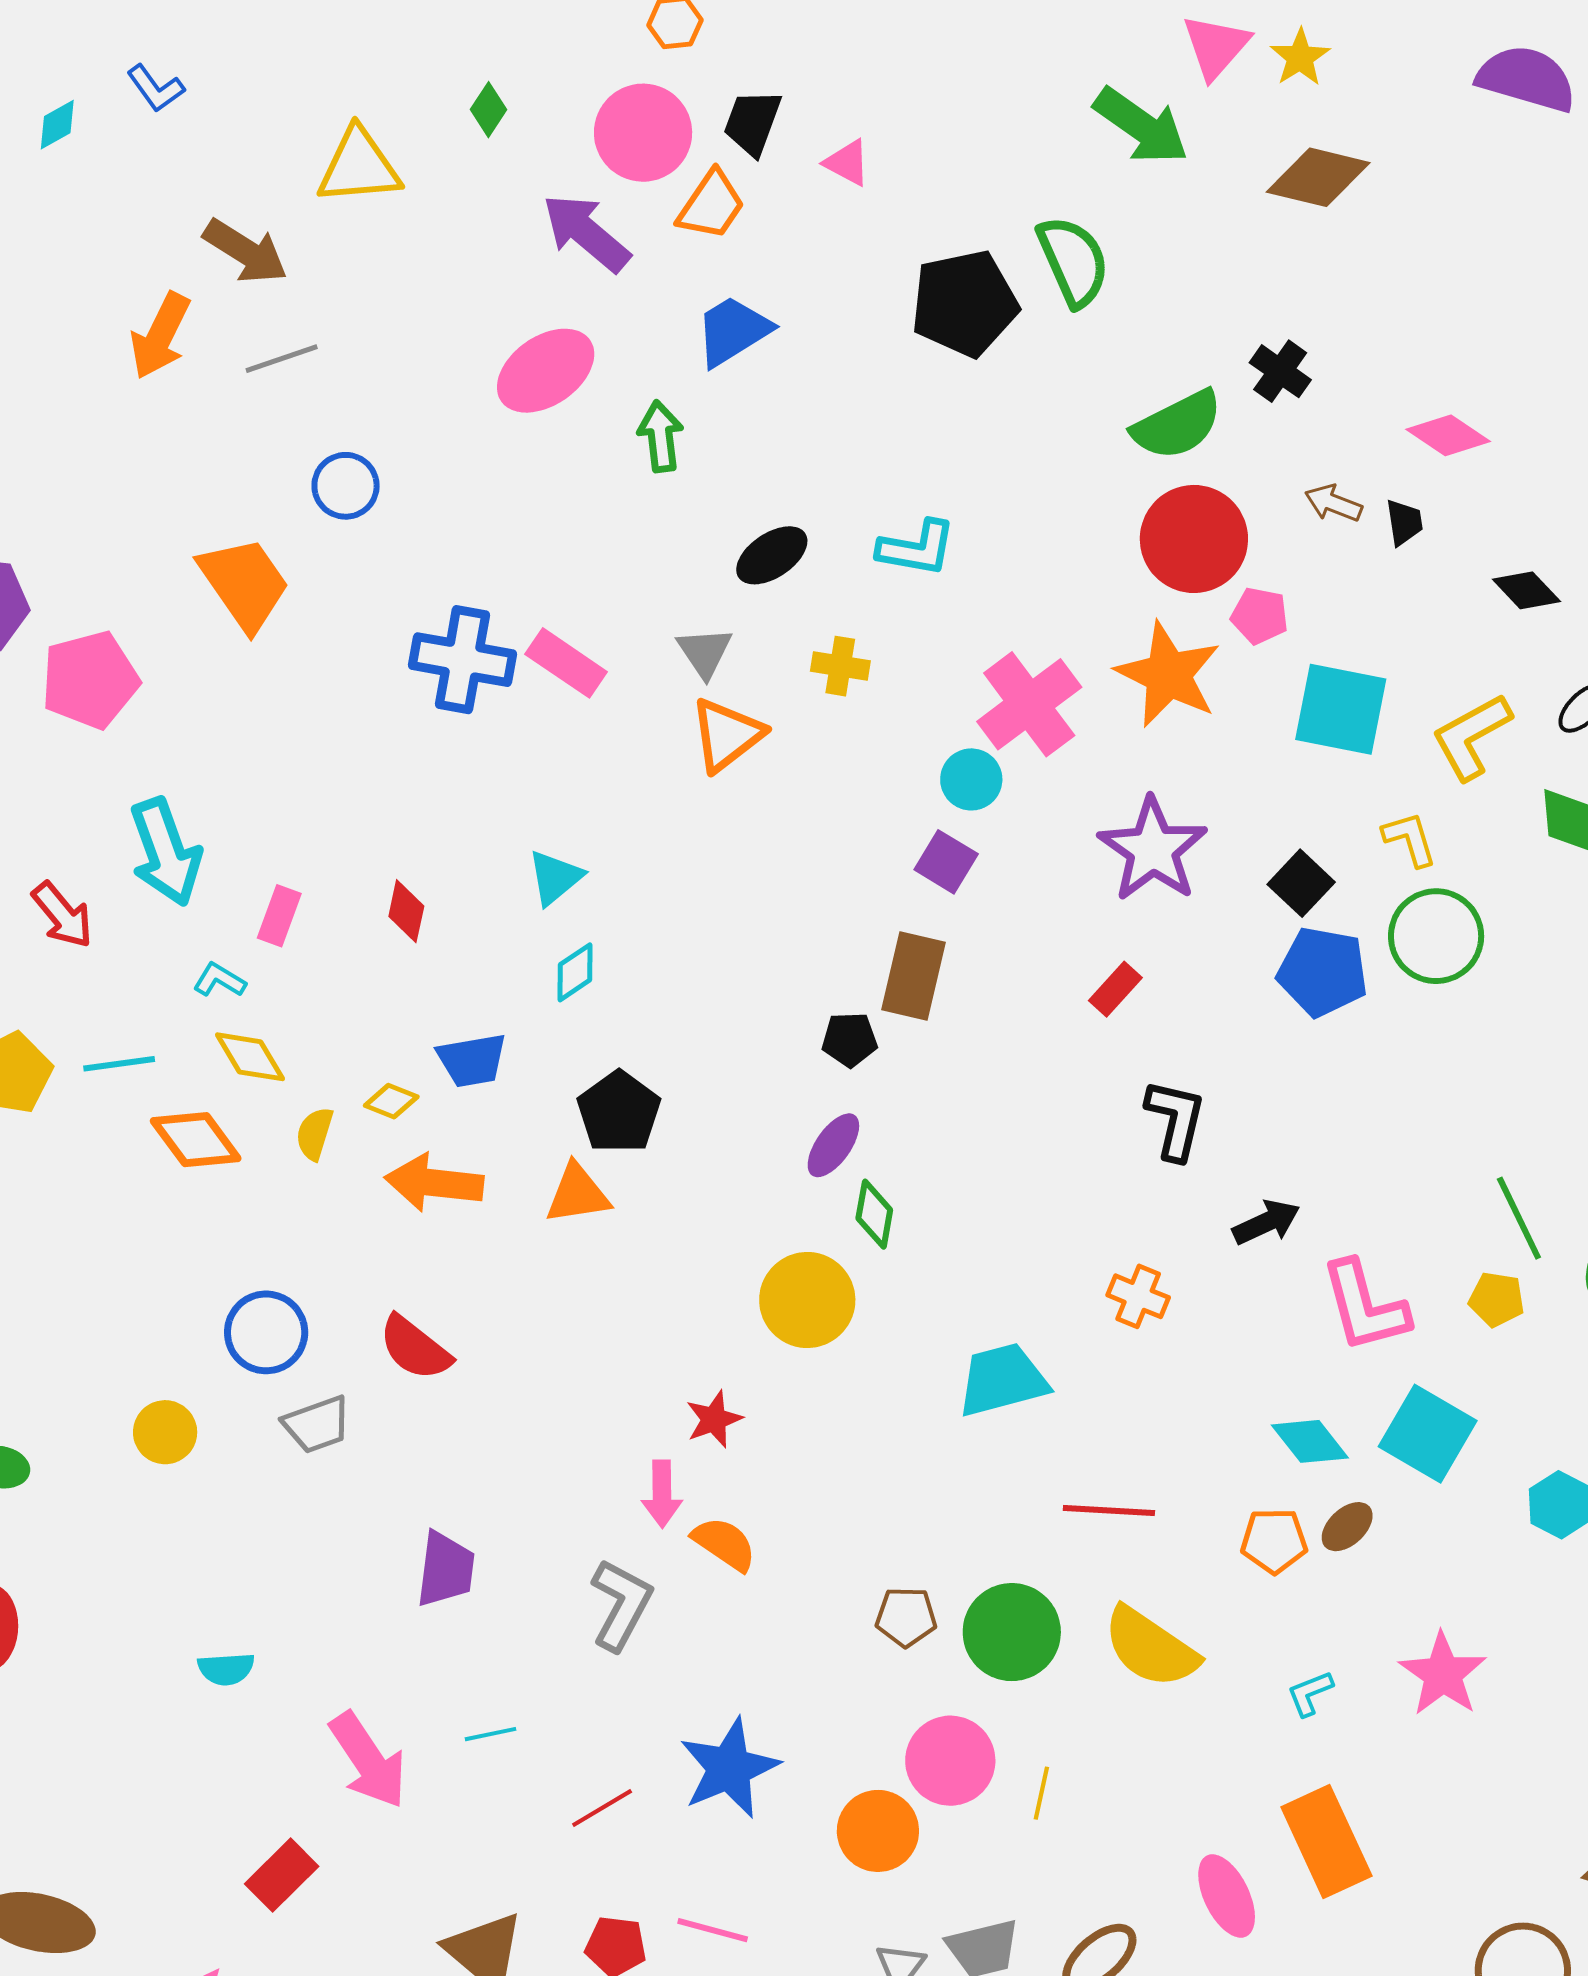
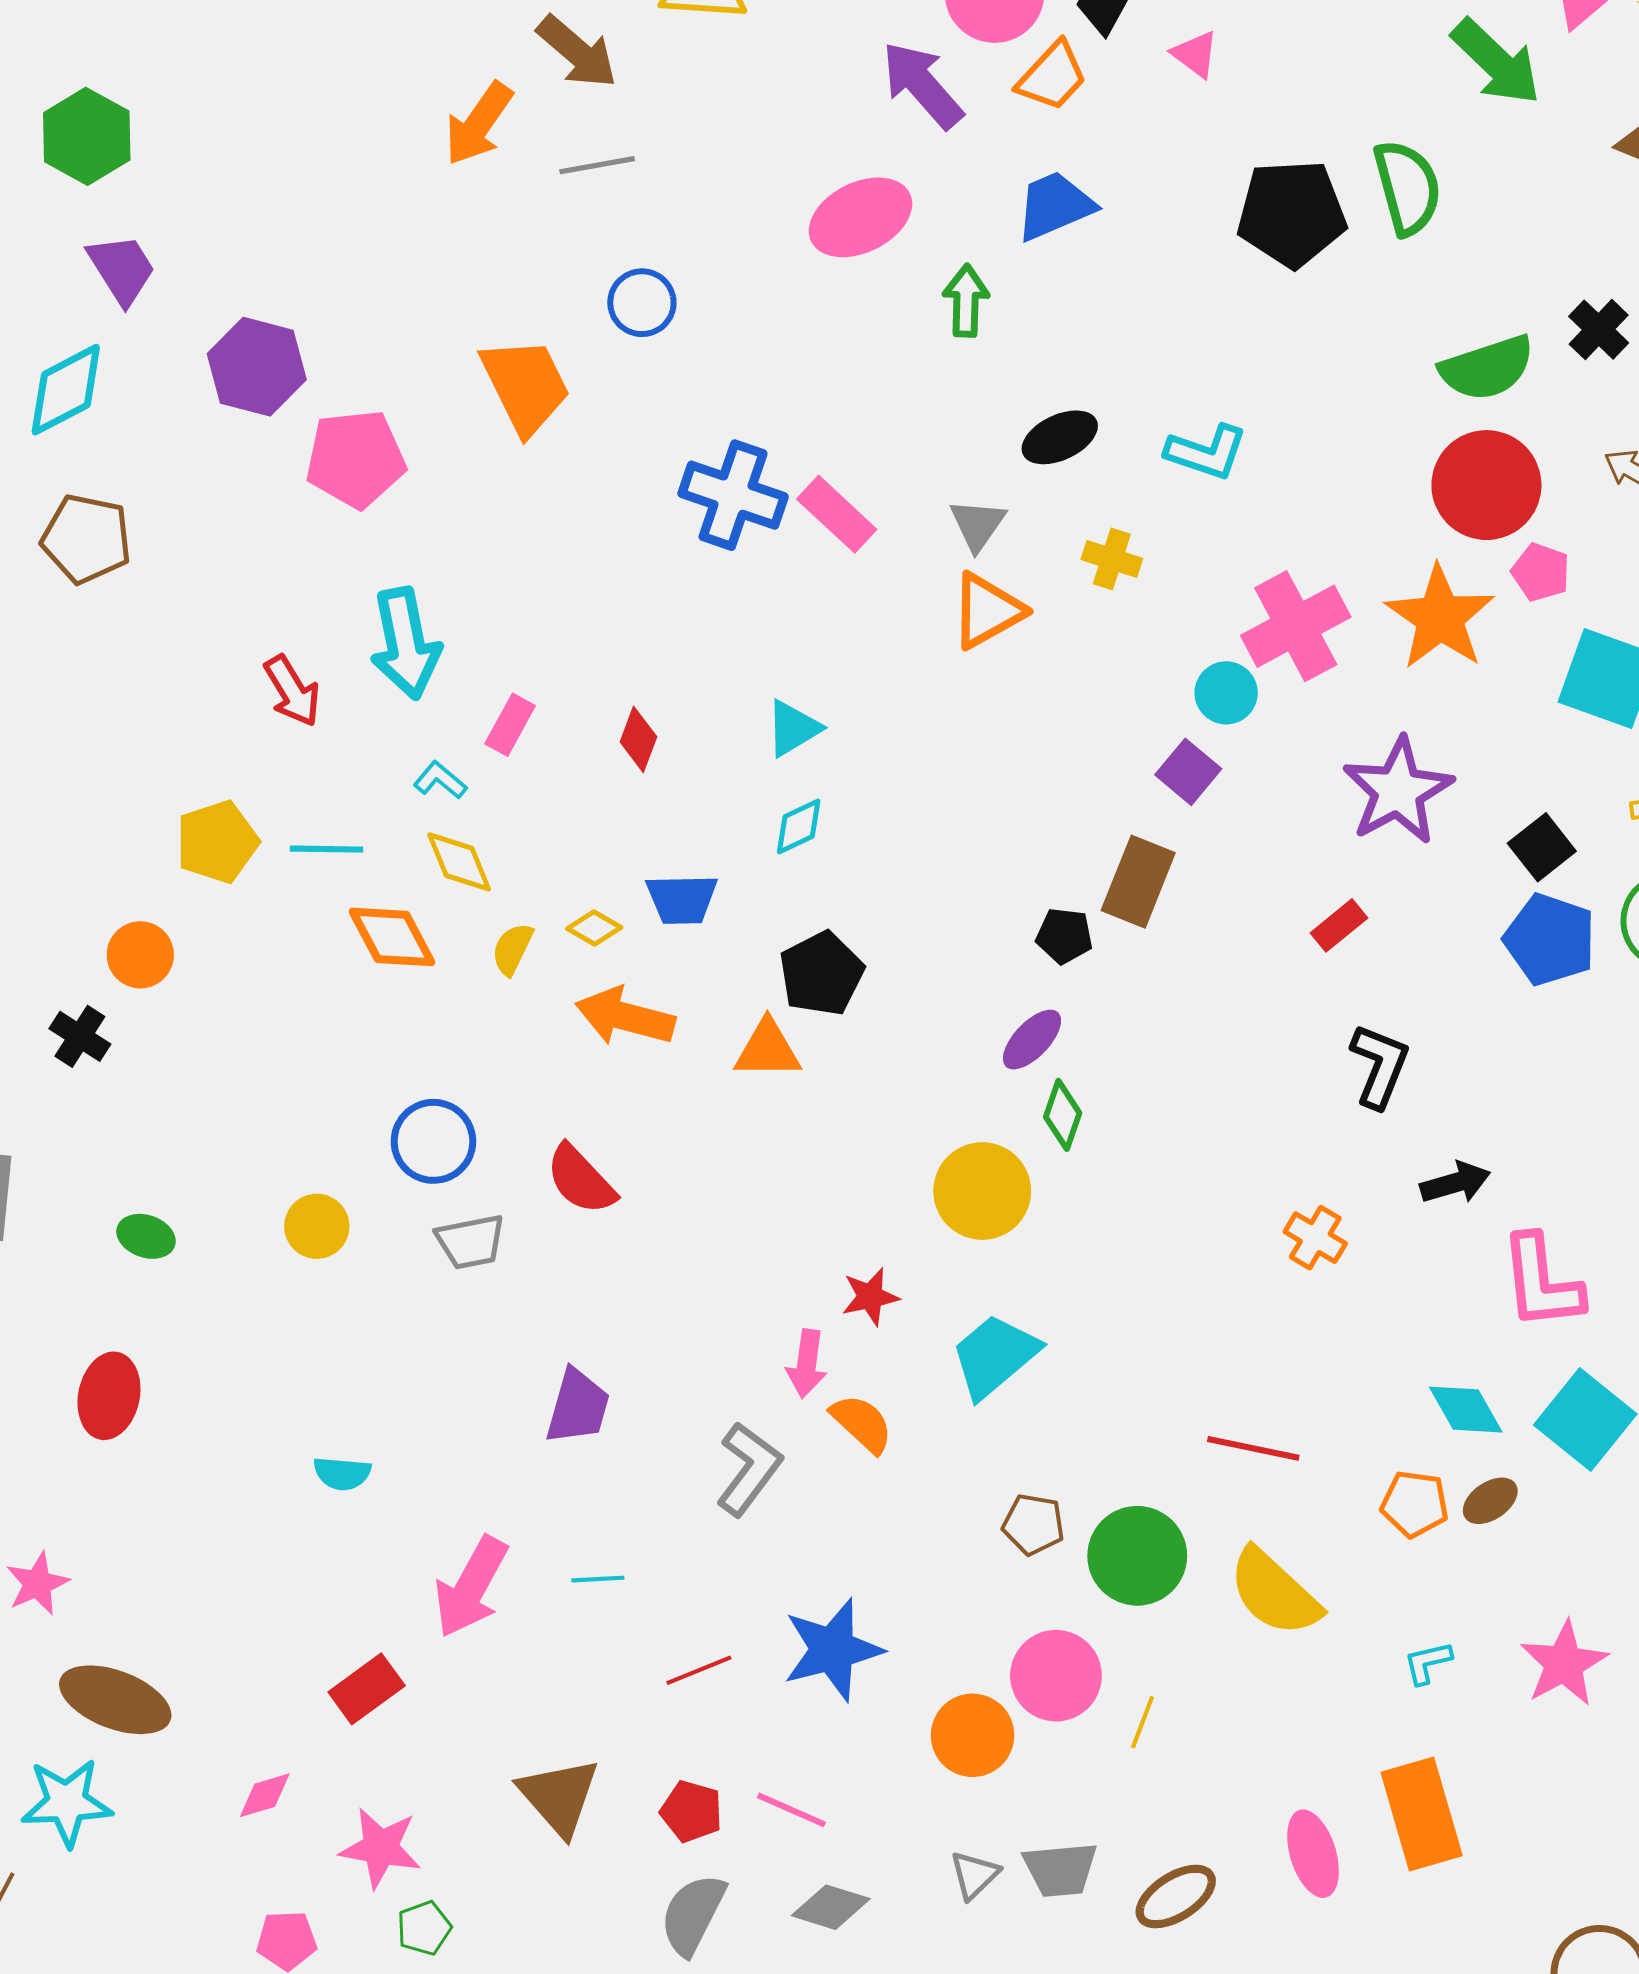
cyan trapezoid: (1003, 1380) -> (995, 1356), moved, turned -34
pink arrow: (368, 1760) -> (471, 1587), turned 54

